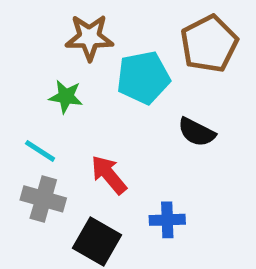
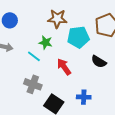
cyan line: (40, 151) -> (34, 56), moved
red arrow: (109, 175) -> (64, 67), moved

